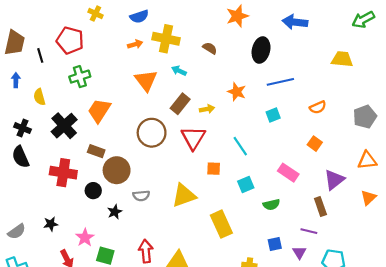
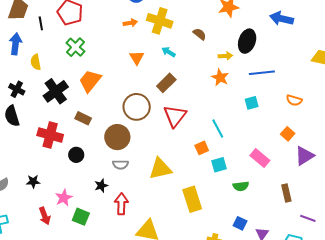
green cross: (80, 77) -> (75, 47), turned -36
blue arrow: (16, 80) -> (16, 44), size x1.5
orange triangle: (146, 80) -> (137, 58), size x0.7
orange semicircle: (318, 107) -> (294, 100), turned 35
yellow arrow: (207, 109) -> (225, 56), moved
orange square: (214, 169) -> (202, 148), moved, turned -32
brown circle: (117, 170) -> (117, 137), moved
purple triangle: (334, 180) -> (304, 156), moved
black star: (115, 212) -> (101, 186), moved
purple line: (309, 231) -> (308, 218), moved
blue square: (275, 244) -> (240, 223), turned 32
red arrow: (146, 251) -> (121, 204), moved

